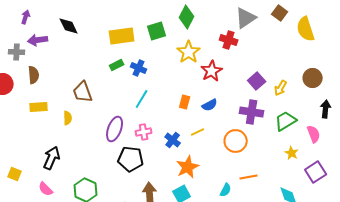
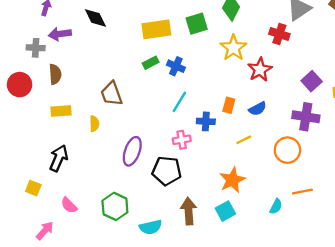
purple ellipse: (115, 129) -> (132, 151), moved
blue cross: (173, 140) -> (206, 121), moved, turned -35
black arrow: (52, 158) -> (59, 158), moved

